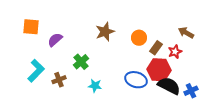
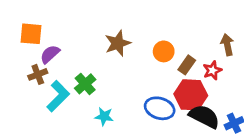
orange square: (31, 27) -> (31, 34), moved
brown arrow: (186, 33) -> (227, 45), turned 49
cyan L-shape: (36, 71) -> (58, 96), moved
brown cross: (59, 80) -> (38, 74), moved

